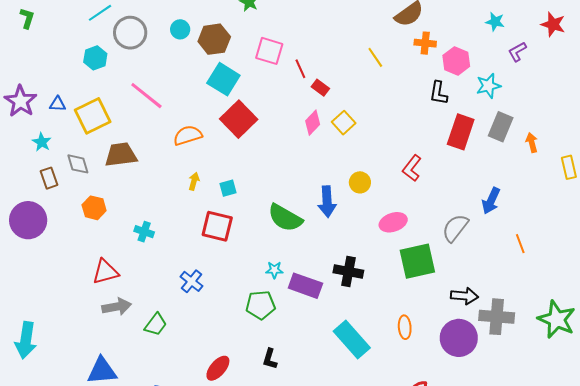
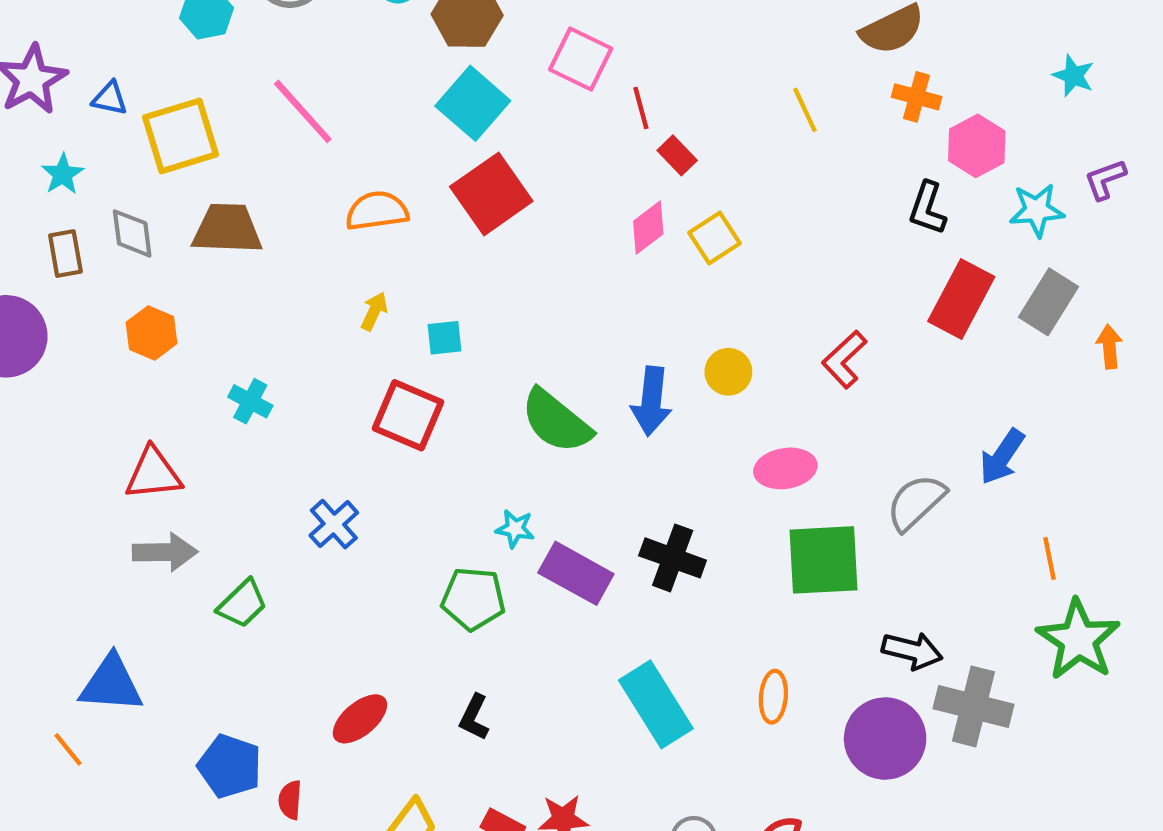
purple L-shape: (517, 52) -> (1105, 179), moved
green star: (557, 319) -> (1078, 640), moved

